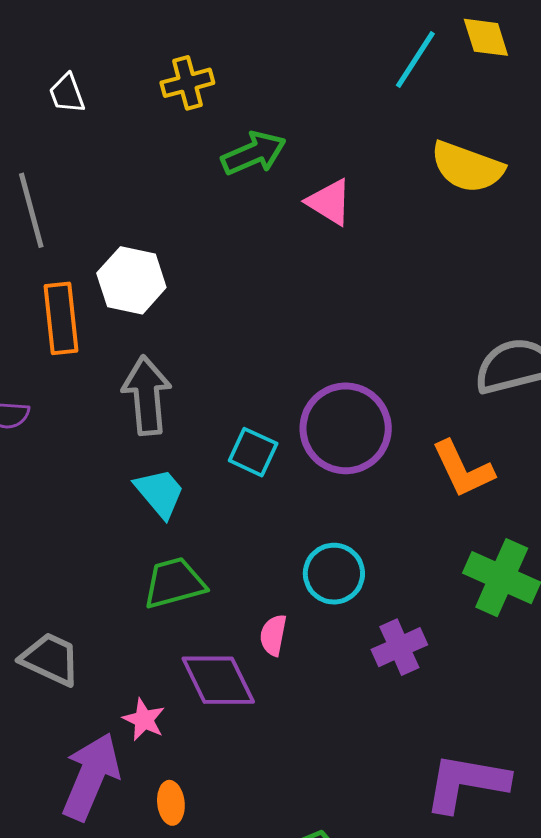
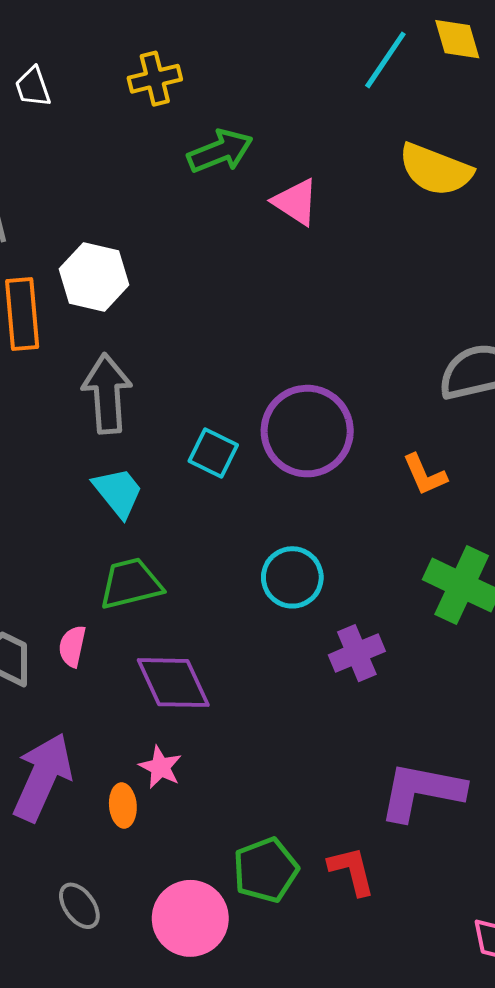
orange L-shape: (463, 469) -> (425, 475), size x0.7
pink semicircle: (273, 635) -> (72, 646), moved
pink star: (144, 720) -> (160, 767), moved

